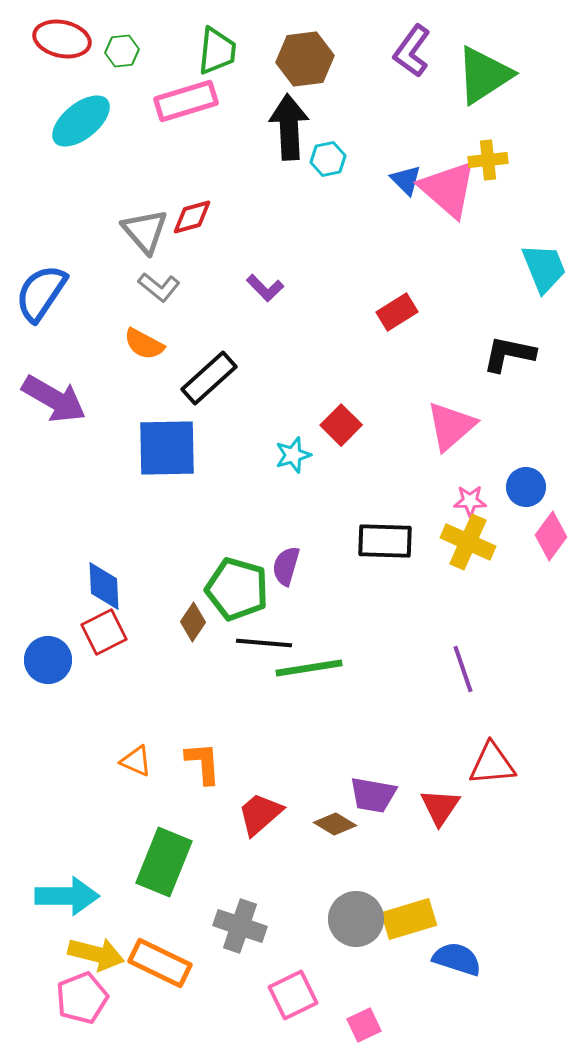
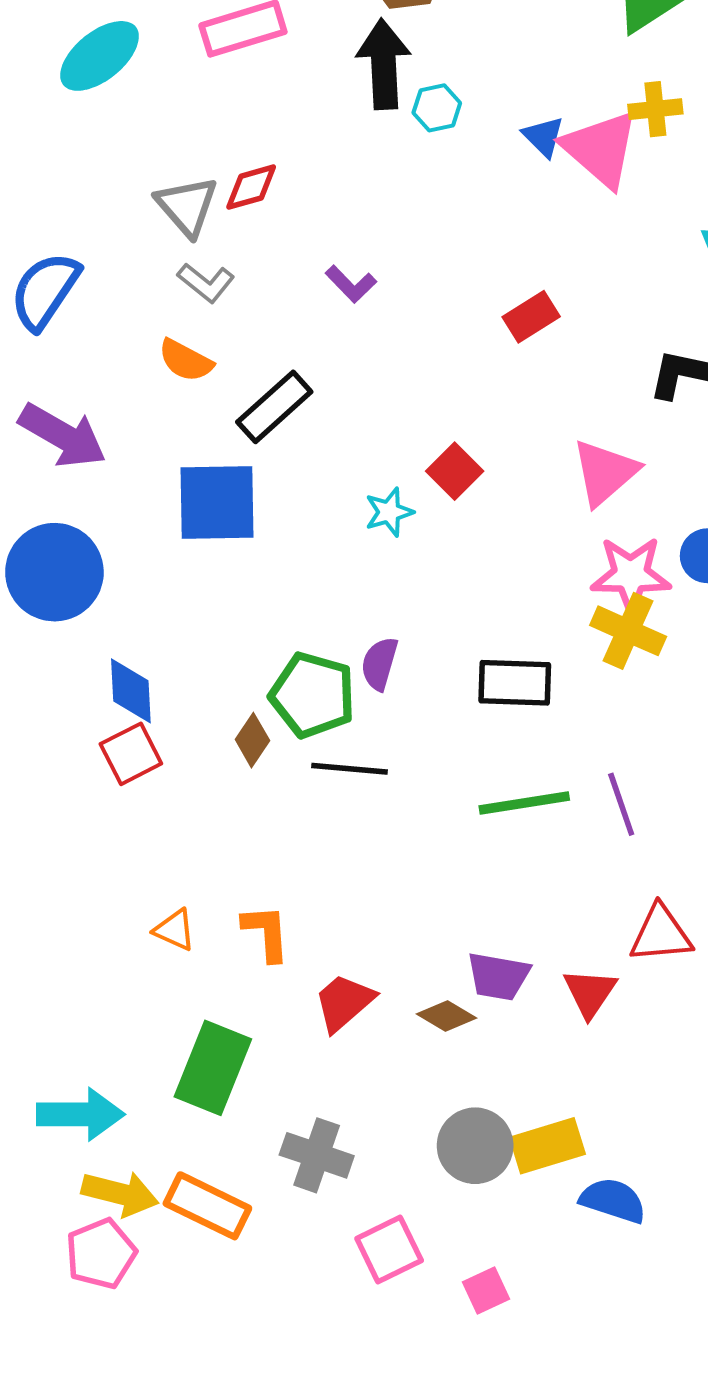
pink star: (470, 501) -> (631, 575), size x1.8
black rectangle: (385, 541) -> (515, 683), moved
blue circle: (48, 660) -> (54, 572), moved, size x1.5
green line: (309, 668) -> (524, 803), moved

